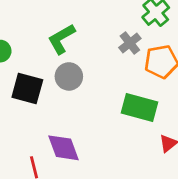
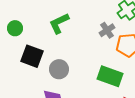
gray circle: (69, 76) -> (59, 69), moved

